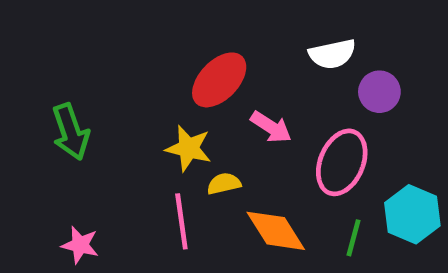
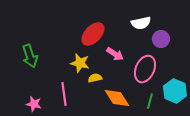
pink line: (181, 221) -> (64, 94), moved

